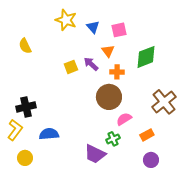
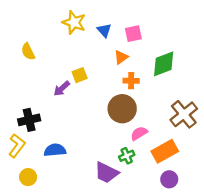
orange triangle: (108, 51) -> (121, 57), turned 32
purple arrow: (91, 64) -> (62, 89), moved, turned -84
orange rectangle: (147, 135) -> (165, 151), size x1.6

